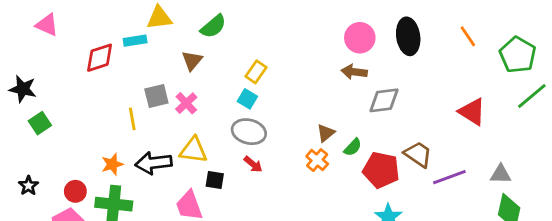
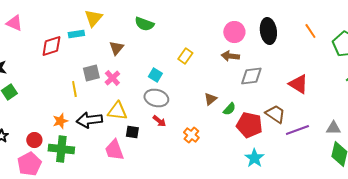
yellow triangle: (159, 18) -> (93, 18), turned -42
green semicircle: (213, 26) -> (144, 24), moved, turned 60
yellow rectangle: (256, 72) -> (185, 56), moved
red triangle: (472, 112) -> (298, 84), moved
orange cross: (317, 160) -> (191, 135), moved

